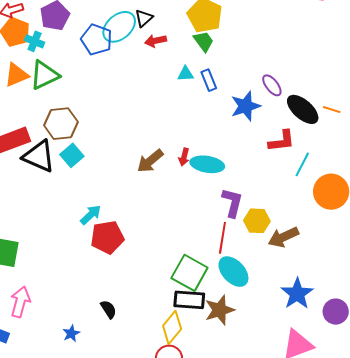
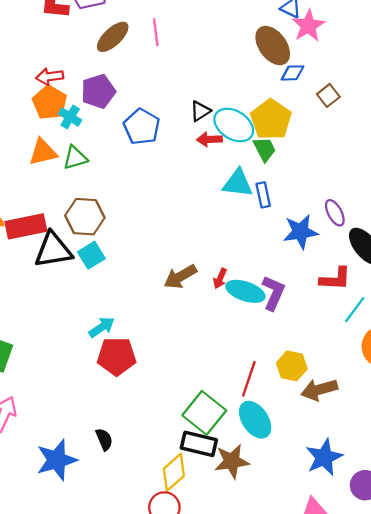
cyan ellipse: (119, 27) -> (234, 125), moved, turned 64
cyan triangle: (186, 74) -> (238, 183), size x1.6
green triangle: (45, 75) -> (75, 158), size x0.7
black triangle: (39, 156) -> (53, 250), turned -42
purple L-shape: (232, 203) -> (273, 293), moved
blue star: (71, 333) -> (57, 460), size x2.0

